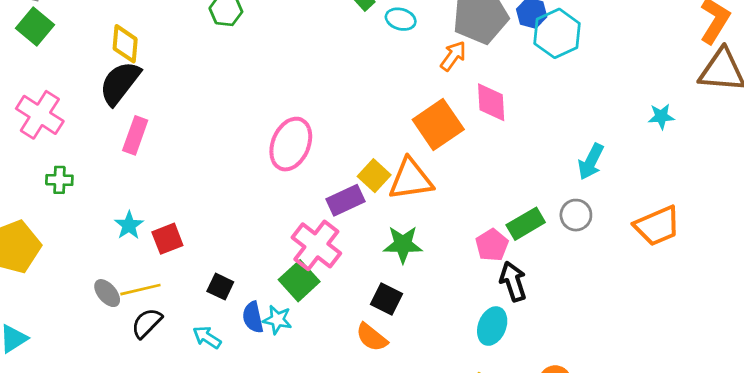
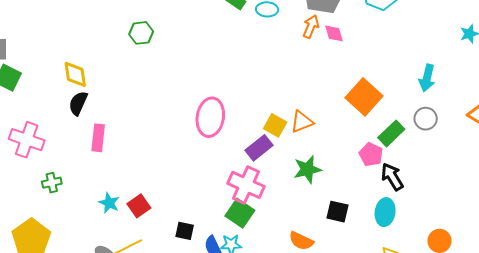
black semicircle: (120, 83) -> (78, 103), size x0.7
pink diamond: (491, 102) -> (334, 33), moved, size x0.7
orange square: (438, 124) -> (364, 97), moved
orange triangle: (411, 179) -> (302, 122), size x0.7
black square: (386, 299) -> (338, 212), moved

